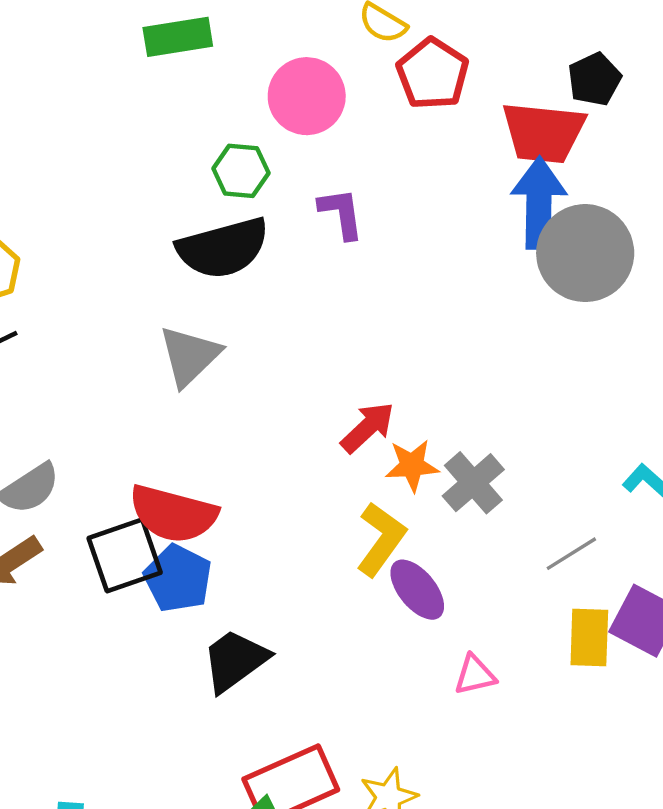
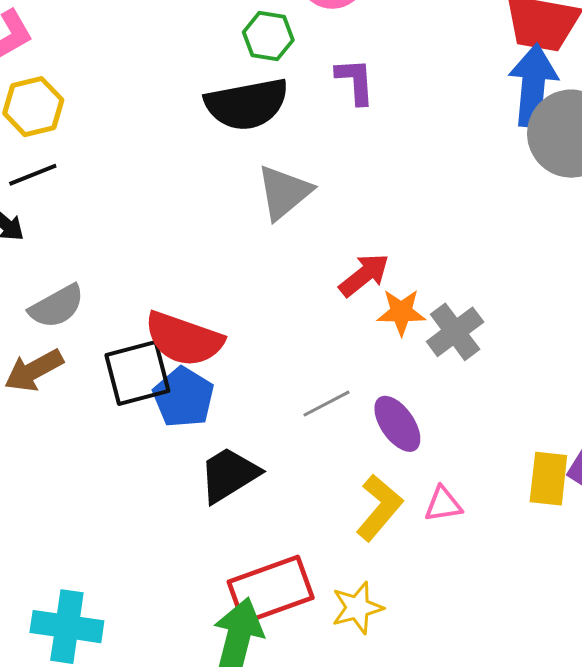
gray triangle: (190, 356) -> (284, 192), moved
yellow L-shape: (381, 539) -> (379, 508), moved
gray line: (571, 554) -> (327, 404), moved

